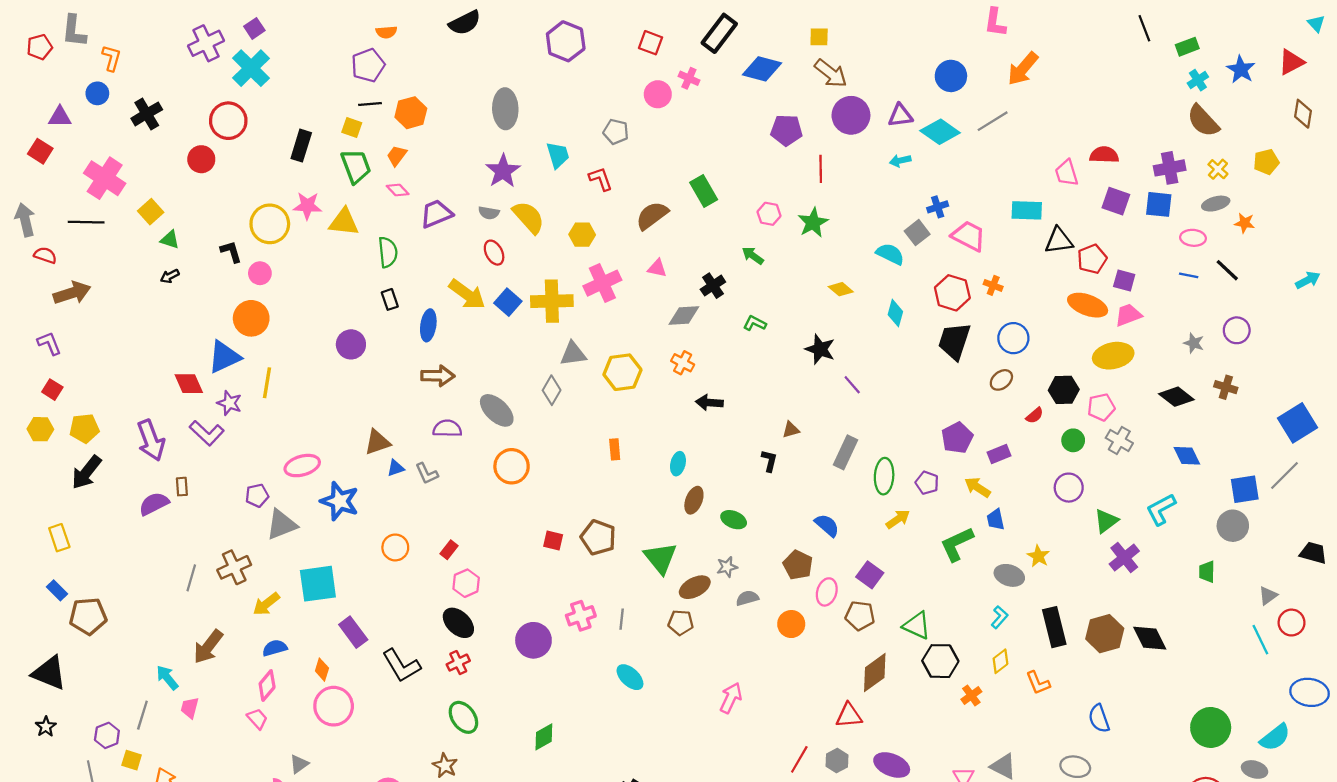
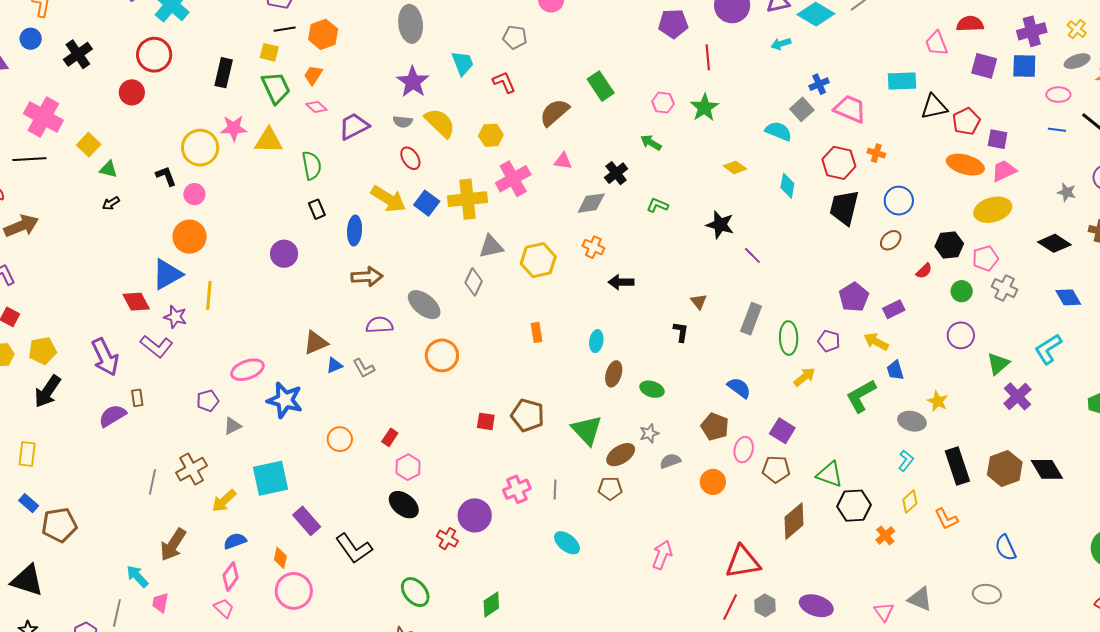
brown triangle: (791, 430) -> (699, 301), turned -48
gray triangle: (282, 525) -> (233, 426), size x0.6
yellow rectangle: (59, 538) -> (27, 454), turned 30
red cross: (458, 663) -> (447, 539), moved, turned -30
red triangle: (849, 715) -> (743, 562), moved, size x1.4

